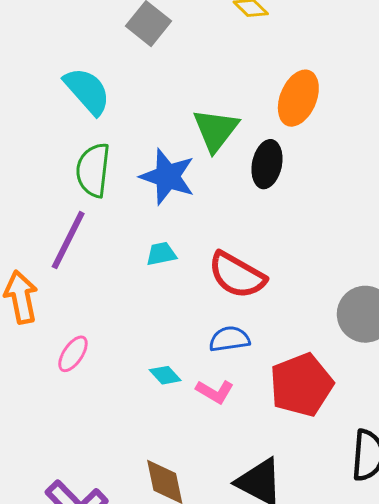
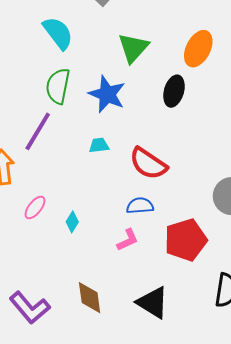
green triangle: (216, 130) -> (133, 48), moved
cyan diamond: (165, 375) -> (72, 222), moved, turned 70
pink L-shape: (215, 392) -> (128, 240), turned -60

